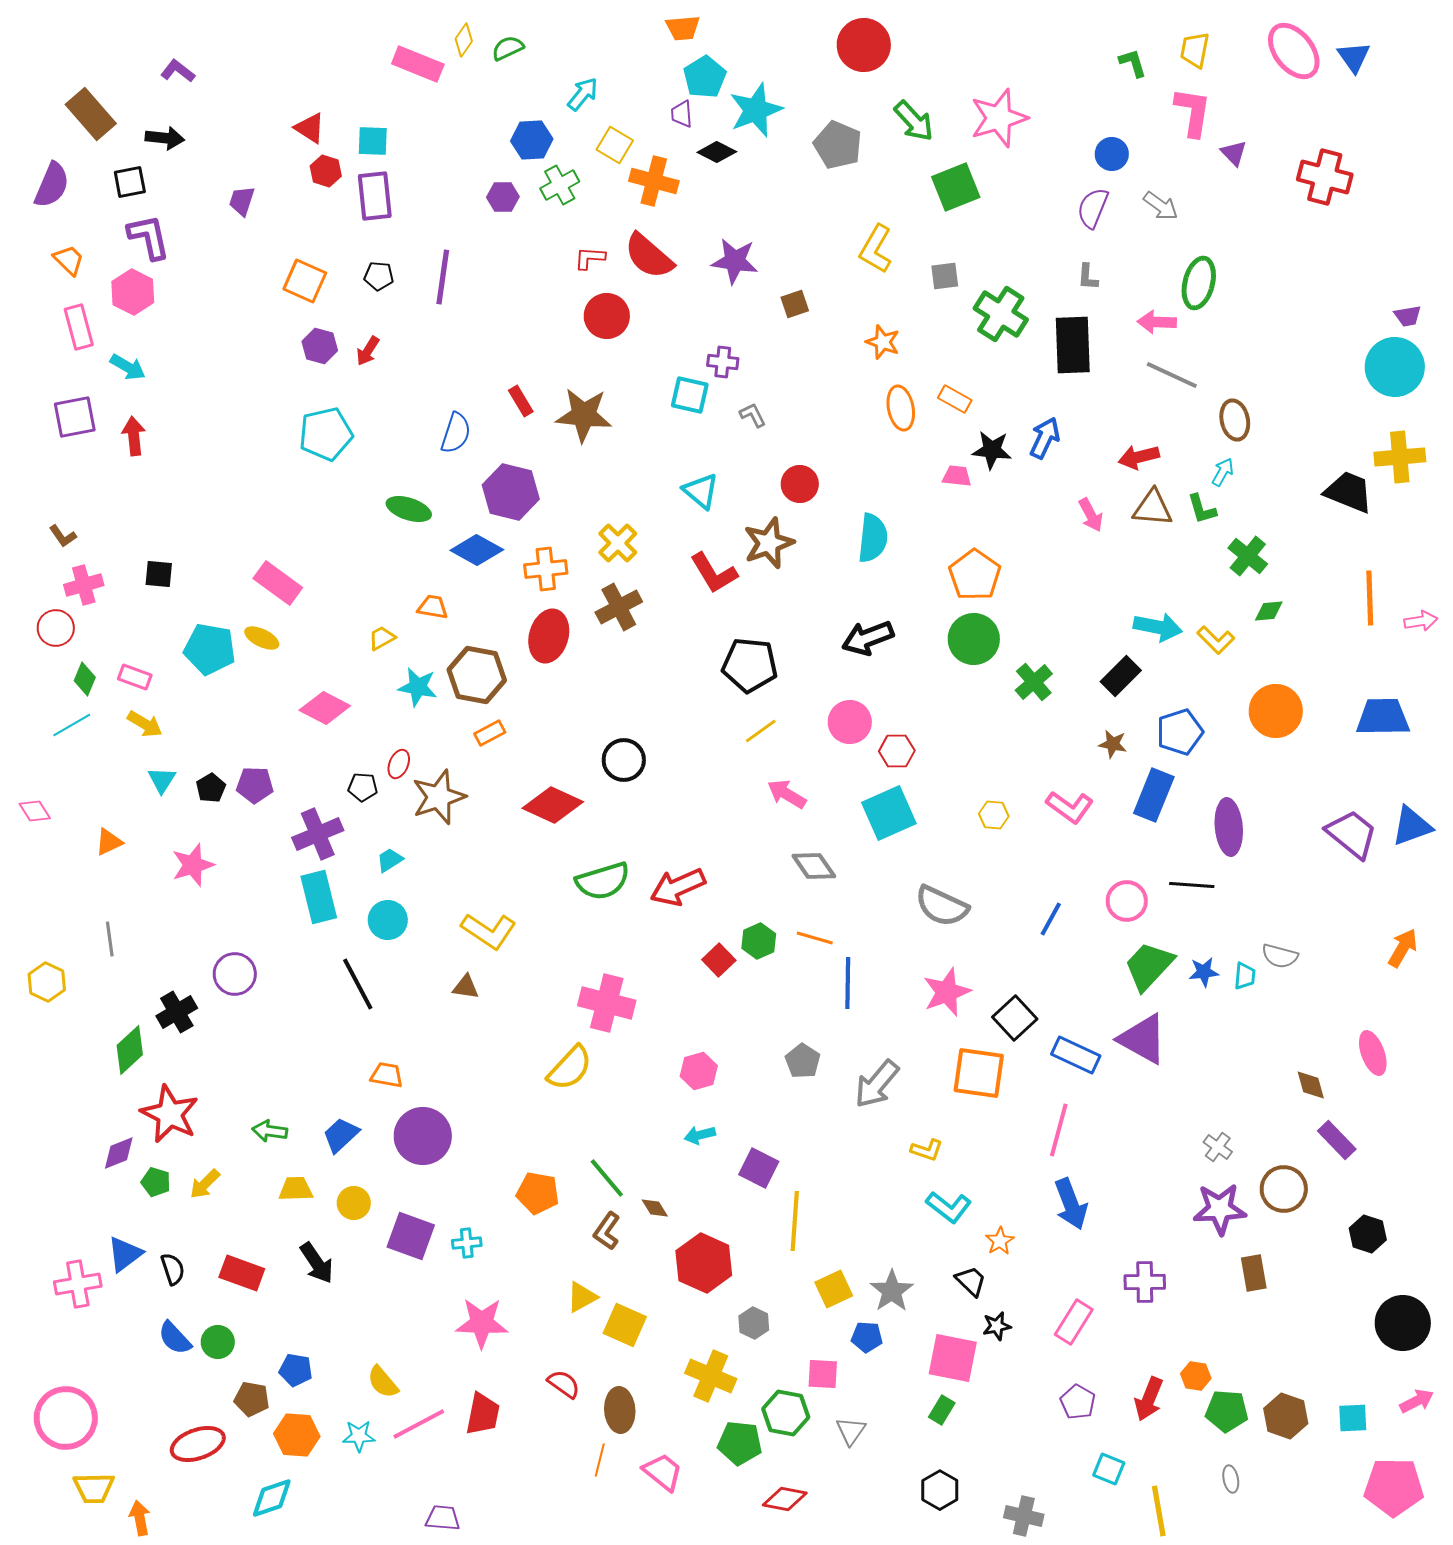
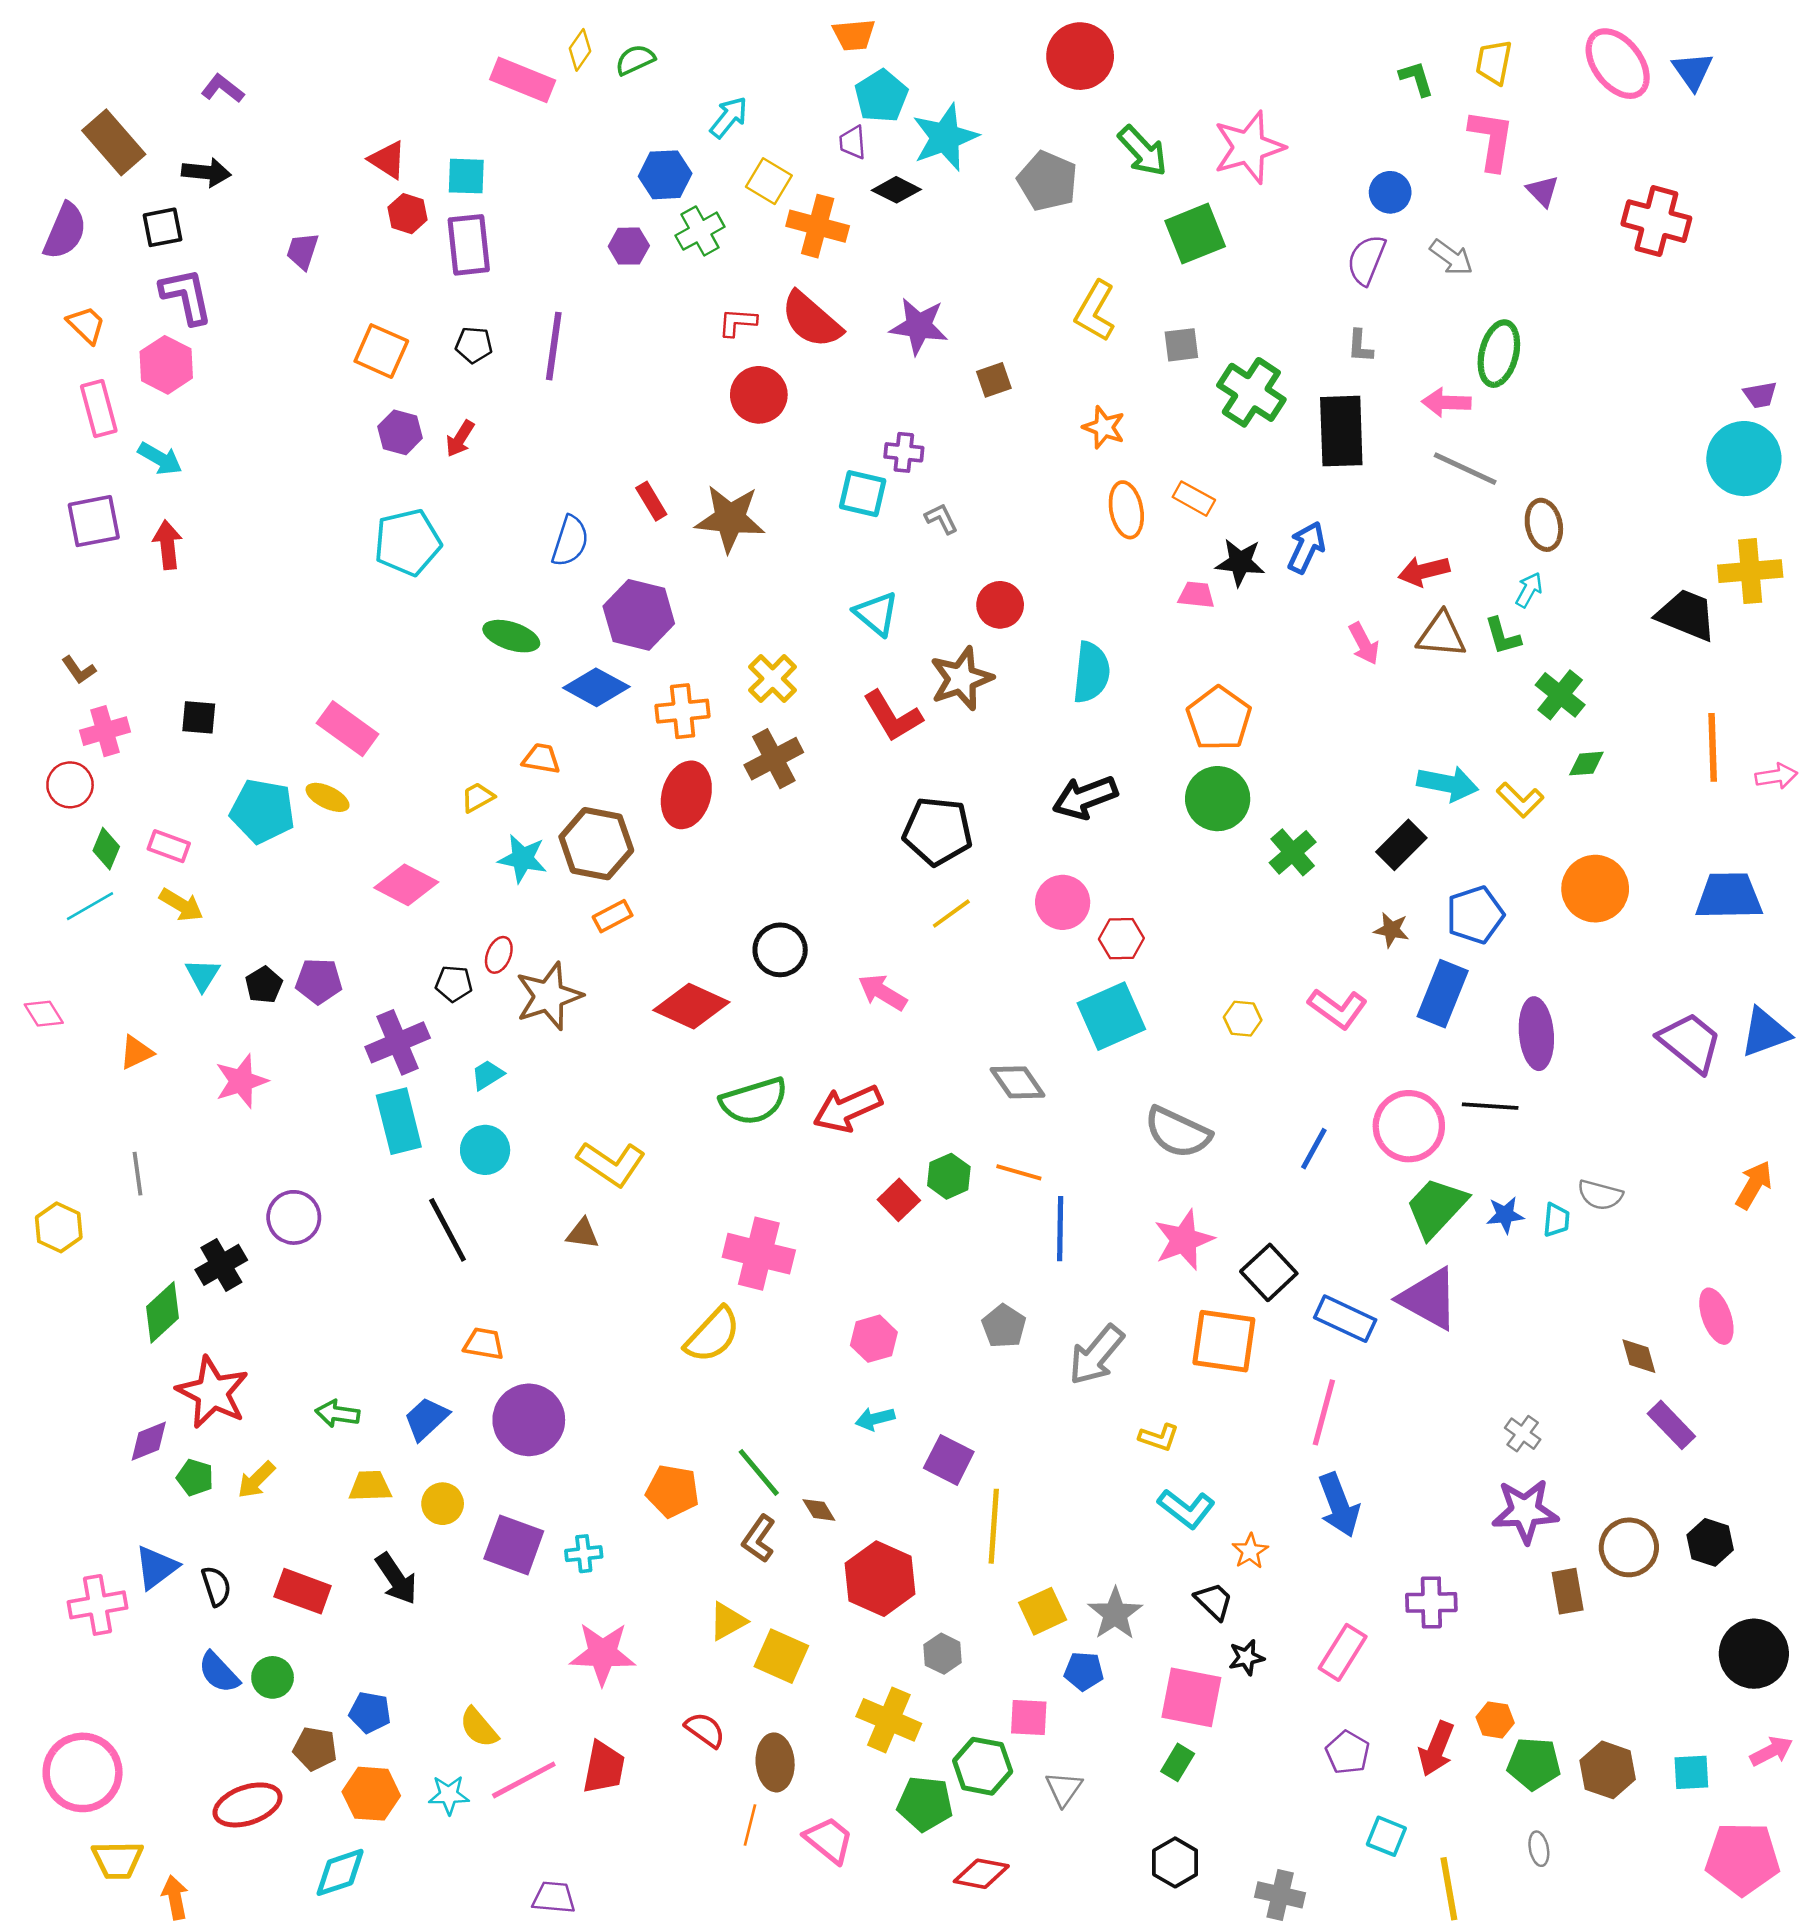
pink arrow: (787, 794) -> (883, 992), moved
pink circle: (1127, 901) -> (1409, 1126), size x1.4
brown circle: (1284, 1189) -> (1629, 1547), moved

